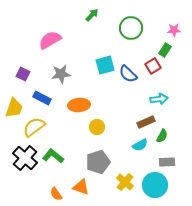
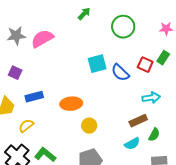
green rectangle: (165, 50) -> (163, 58), moved
red square: (153, 66) -> (145, 65), turned -35
gray star: (61, 74) -> (16, 36), moved
blue rectangle: (42, 98) -> (34, 97), turned -42
yellow semicircle: (34, 127) -> (26, 126), size x0.7

